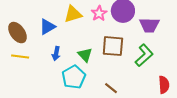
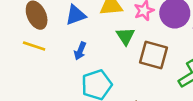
green triangle: (85, 55) -> (125, 36), moved

